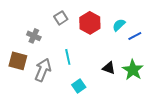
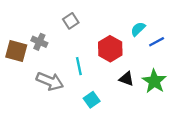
red hexagon: (90, 23) -> (110, 49), moved
brown square: (18, 61) -> (16, 51), moved
gray arrow: (43, 70) -> (50, 81), turned 90

